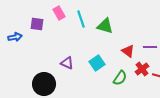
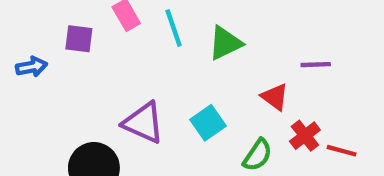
green triangle: (105, 26) -> (225, 43), turned -42
purple line: (150, 47) -> (316, 65), moved
purple triangle: (67, 63) -> (143, 123), size x1.5

